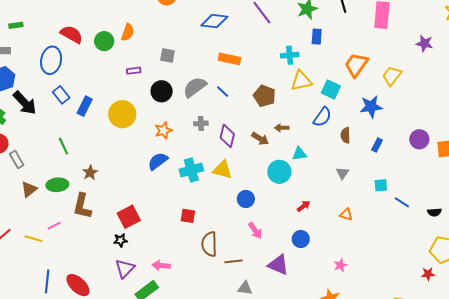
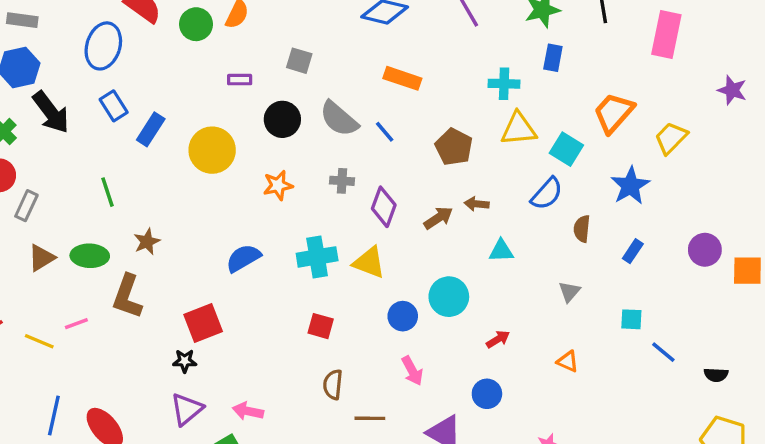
gray semicircle: (195, 87) -> (339, 119), turned -110
blue star: (371, 107) -> (630, 186), turned -30
brown arrow: (260, 139) -> (438, 218), turned -72
gray rectangle: (17, 160) -> (26, 206), turned 48
blue semicircle: (158, 161) -> (243, 258), moved
cyan circle: (279, 172) -> (449, 297), moved
red square: (188, 216) -> (321, 326), moved
brown semicircle: (209, 244) -> (333, 385), size x0.7

